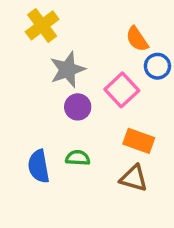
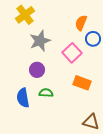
orange semicircle: (137, 39) -> (81, 23), turned 56
purple circle: (78, 107) -> (37, 70), moved
brown triangle: (134, 178) -> (91, 122), moved

